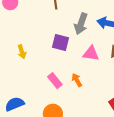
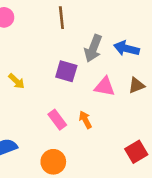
yellow arrow: (22, 52) -> (17, 81), turned -32

